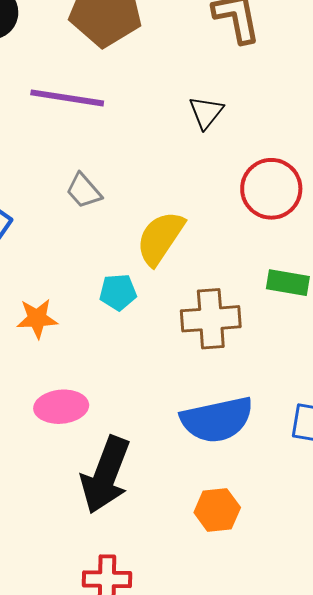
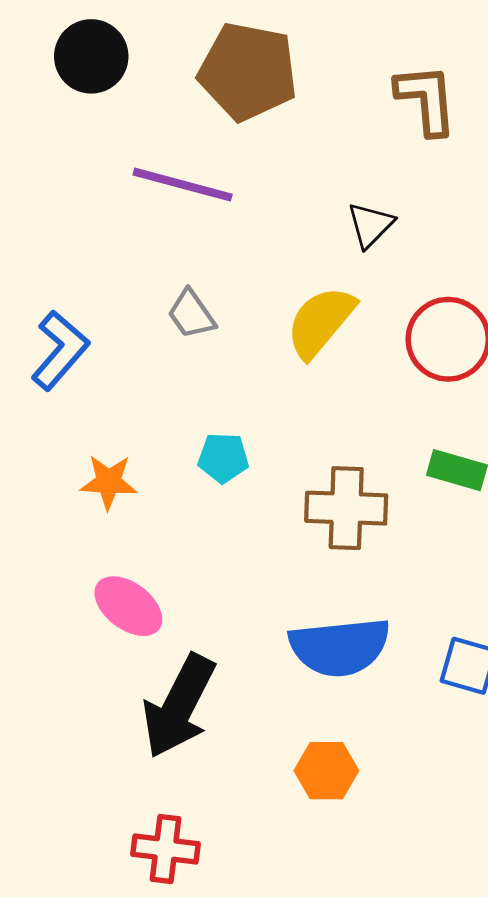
yellow semicircle: (160, 238) -> (321, 322), moved
pink ellipse: (61, 407) -> (128, 606), turned 36

